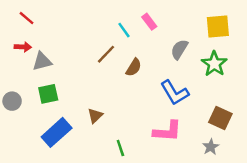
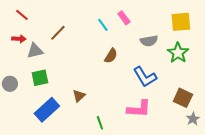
gray semicircle: (179, 49) -> (149, 41), turned -132
brown line: (106, 54) -> (58, 33), moved
gray star: (211, 147) -> (193, 119), moved

